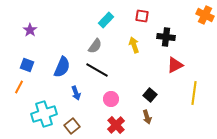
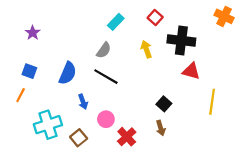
red square: (142, 16) -> (155, 17), turned 32
black cross: (166, 37) -> (181, 40), size x1.4
red triangle: (175, 65) -> (191, 71), turned 42
pink circle: (111, 99) -> (106, 119), moved

